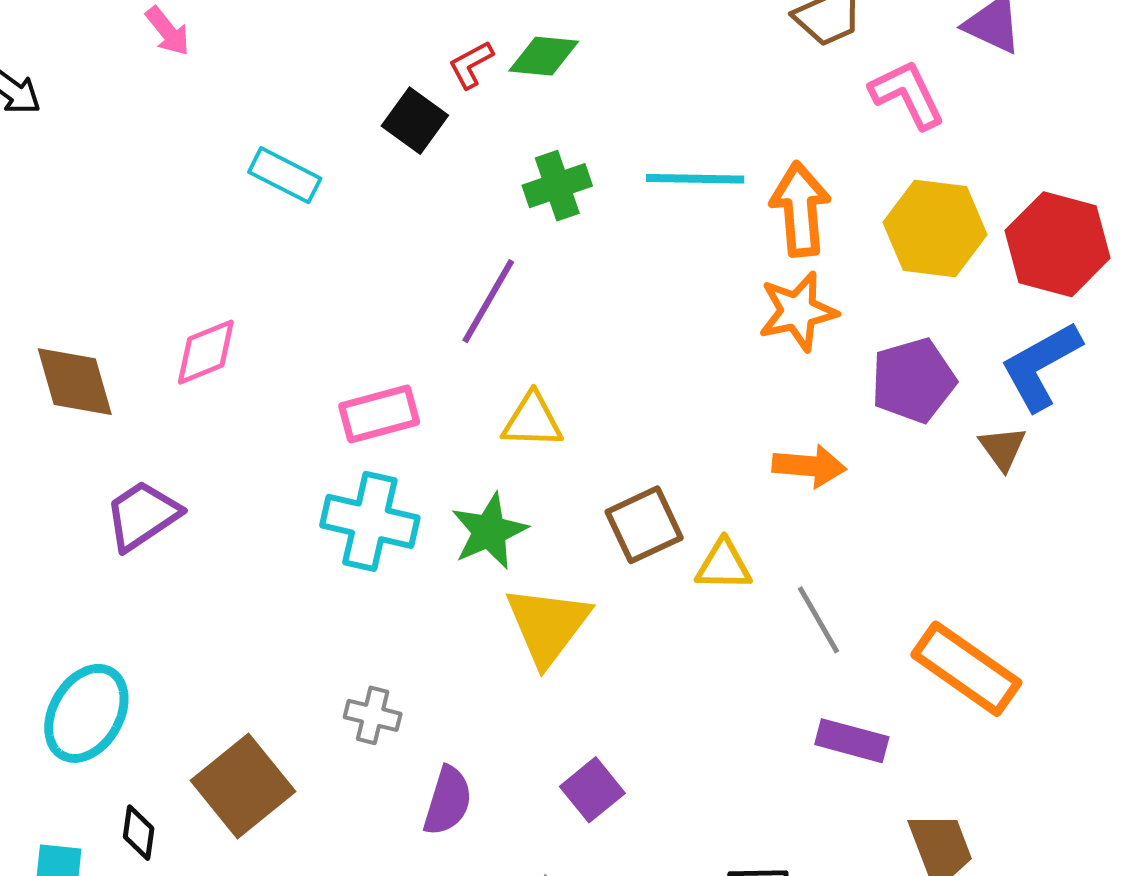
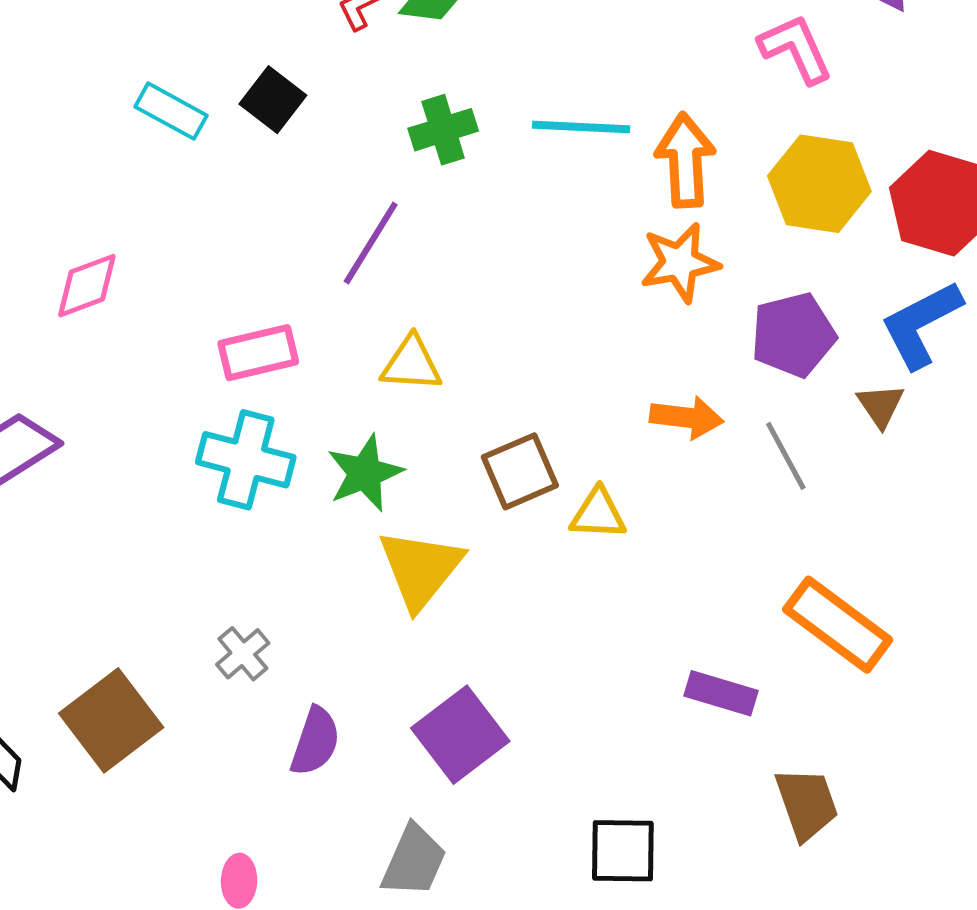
black square: (415, 121) -> (273, 100), moved
gray line: (819, 620) -> (786, 456), moved
gray cross: (373, 715) -> (243, 654), turned 34
purple square: (592, 790) -> (460, 735), size x1.5

